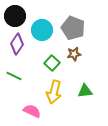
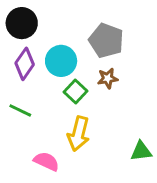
cyan circle: (42, 30) -> (61, 61), moved
green triangle: (85, 91) -> (141, 151), moved

